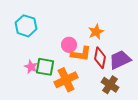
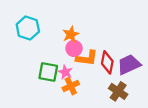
orange star: (96, 32) -> (71, 34), moved
pink star: (31, 67) -> (65, 72), moved
orange cross: (66, 80) -> (71, 86), size x0.7

